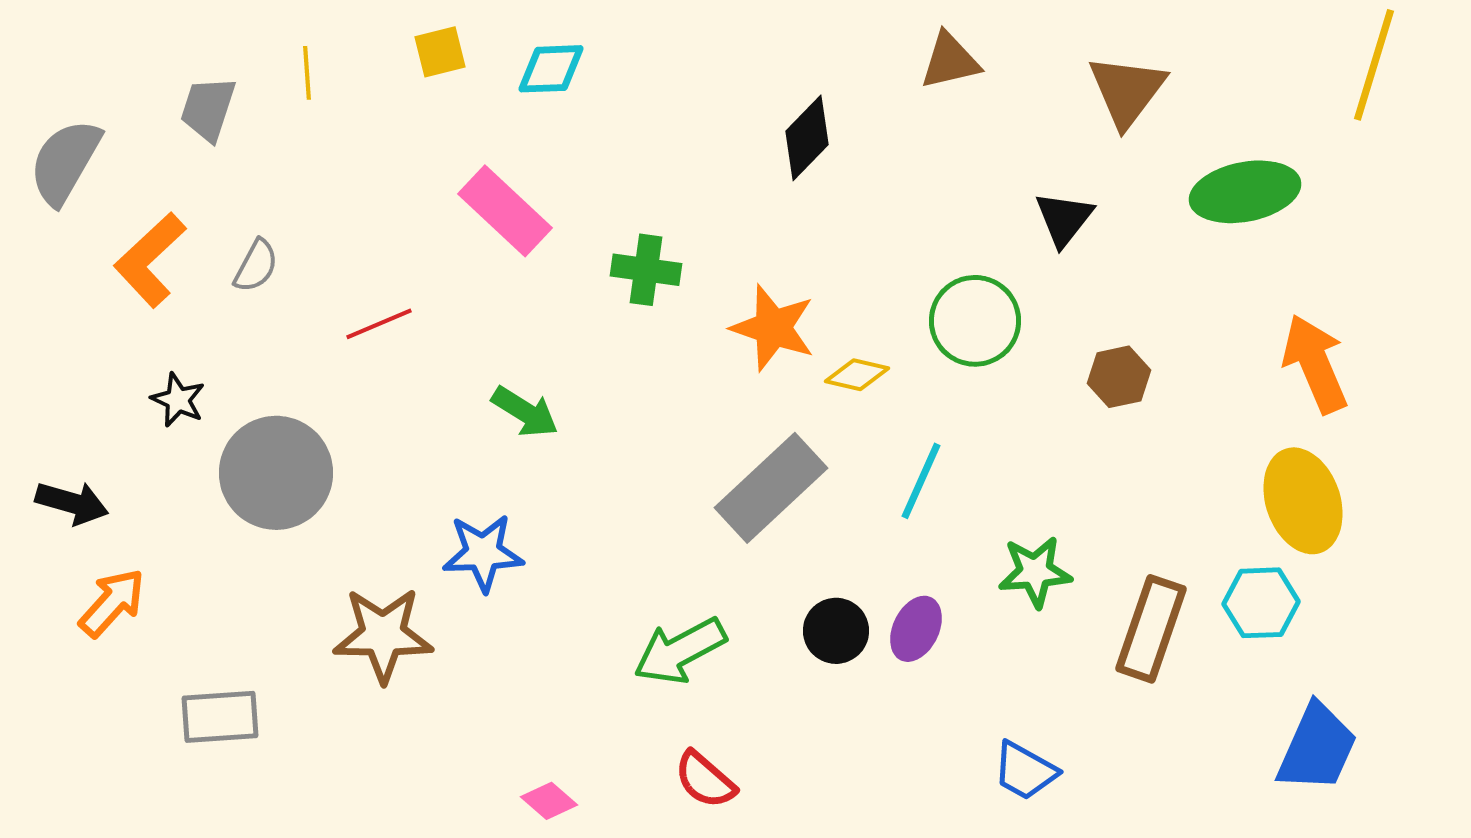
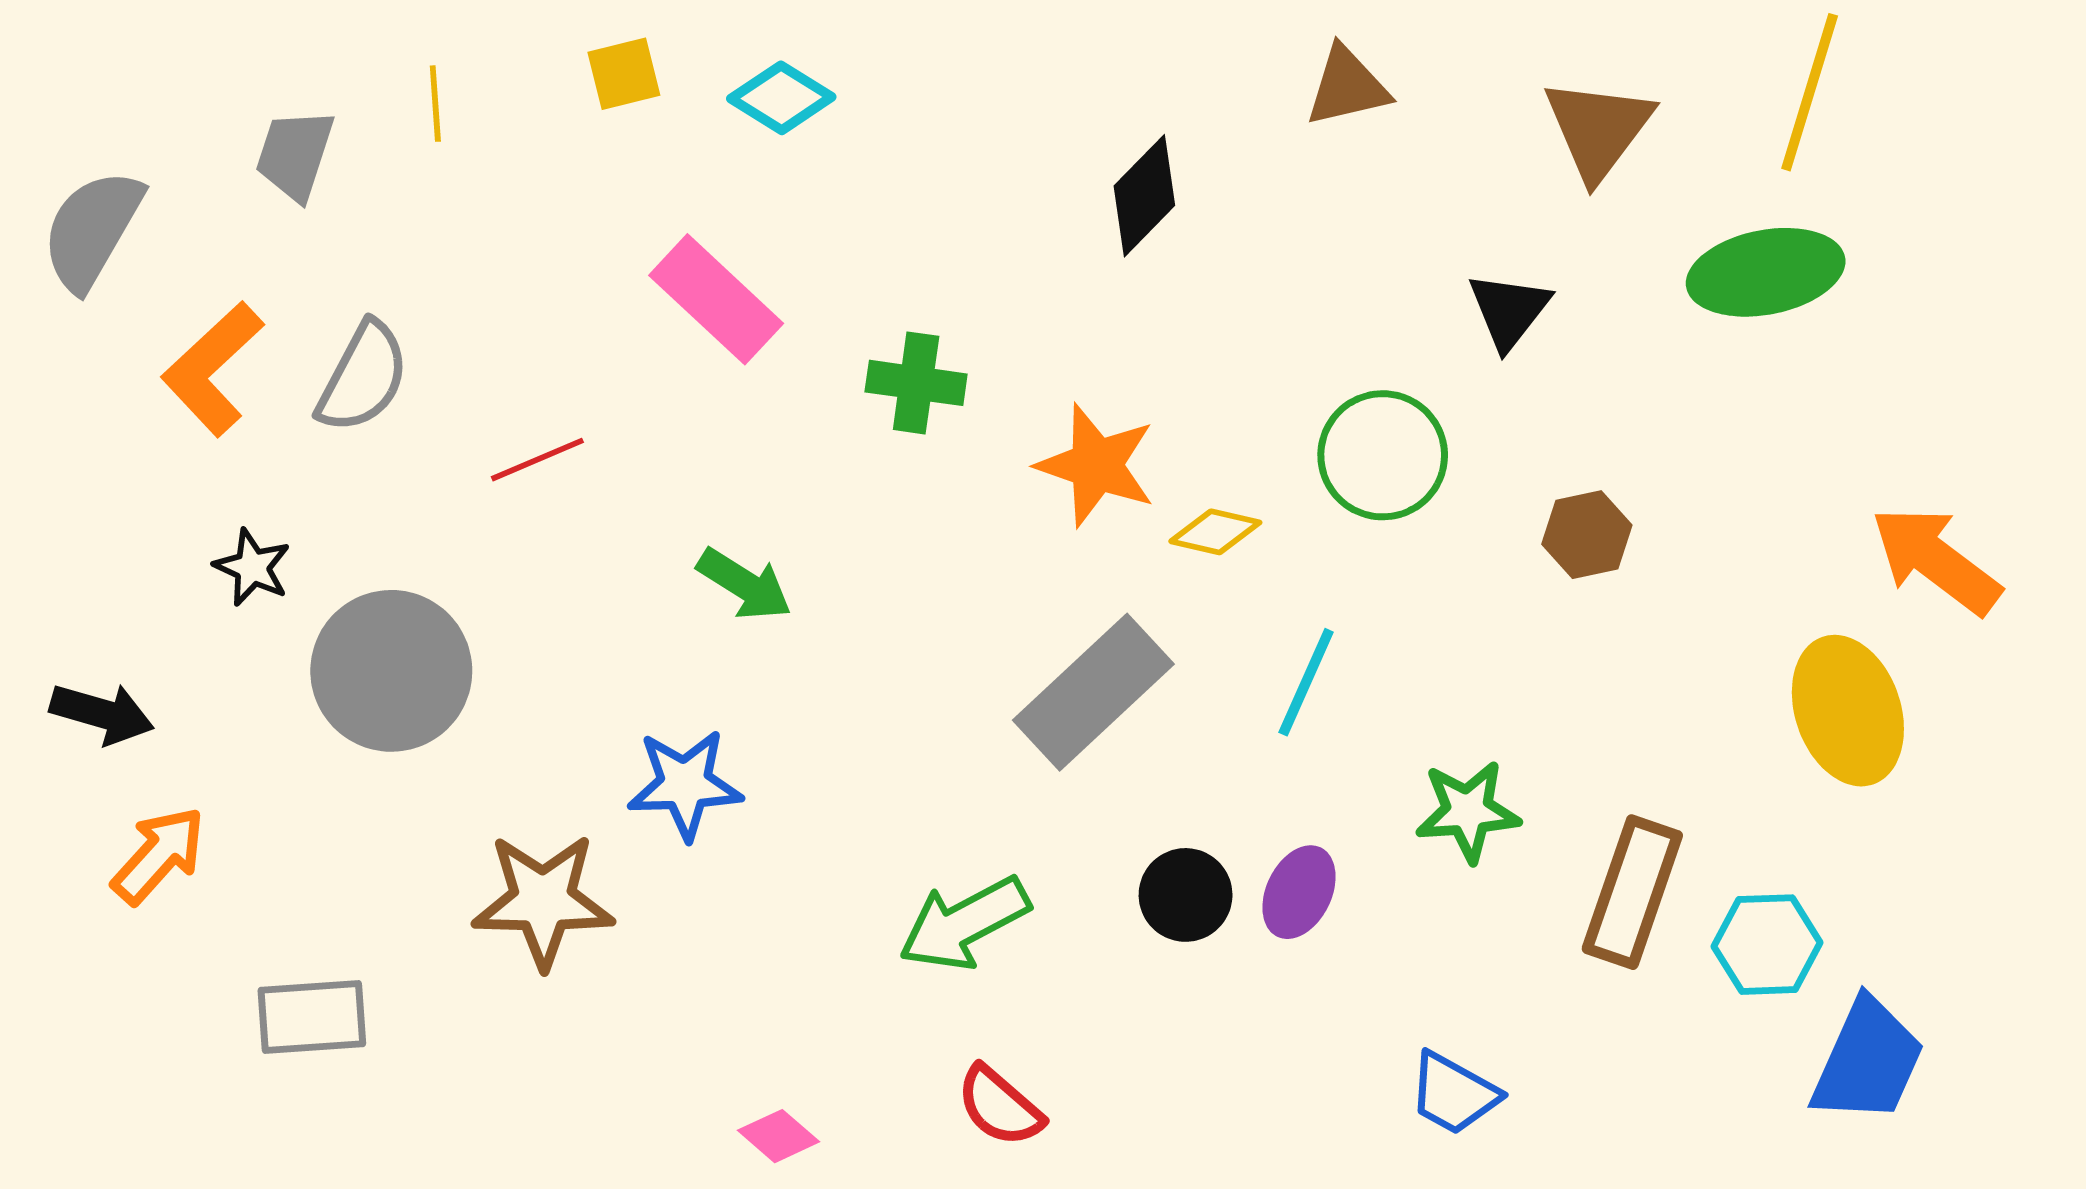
yellow line: (1374, 65) -> (1810, 92), moved
cyan diamond: (551, 69) -> (781, 98), turned 34
gray semicircle: (256, 266) -> (363, 377), size x1.5
orange arrow: (1315, 364) -> (1936, 560), moved, turned -30
cyan hexagon: (1261, 603) -> (1767, 945), moved

